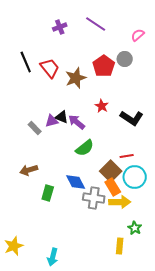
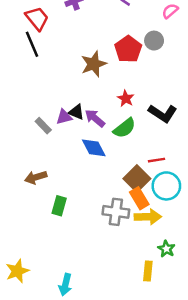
red trapezoid: (50, 68) -> (37, 18), moved
green semicircle: (85, 148) -> (124, 128), moved
blue diamond: (76, 182) -> (94, 148), moved

